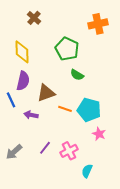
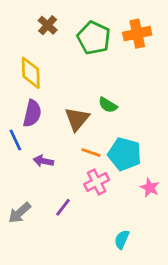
green pentagon: (67, 49) -> (94, 38), moved
brown triangle: (46, 93) -> (77, 119), moved, turned -30
pink star: (99, 134) -> (150, 188), moved
pink cross: (69, 151) -> (97, 182), moved

